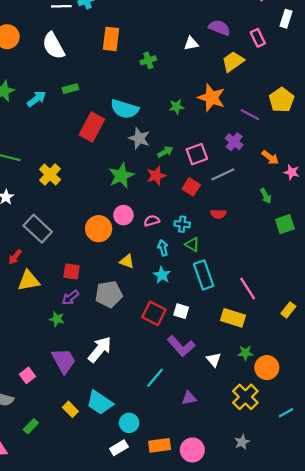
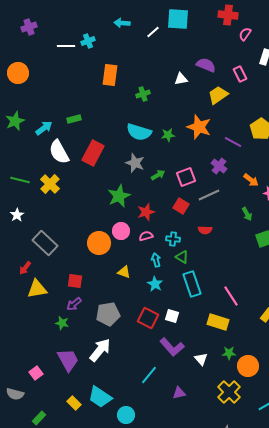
white semicircle: (53, 46) -> (59, 152), moved
cyan semicircle: (125, 109) -> (139, 132), moved
yellow cross: (50, 174) -> (50, 184), moved
red star: (156, 176) -> (146, 212), moved
gray pentagon: (109, 294) -> (108, 314), moved

